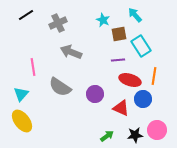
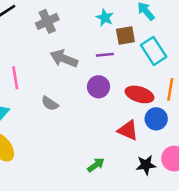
purple line: (118, 60) -> (105, 55), moved
gray semicircle: (60, 87) -> (50, 103), size x0.6
purple circle: (95, 94) -> (99, 87), moved
green arrow: (107, 136) -> (96, 165), moved

